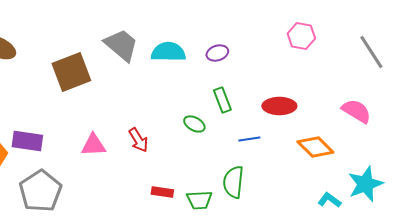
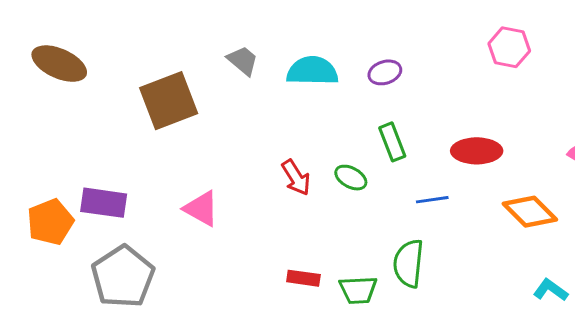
gray trapezoid: (121, 45) -> (243, 61), size x0.6
red arrow: (138, 140) -> (296, 178), moved
pink triangle: (93, 145) -> (201, 209), turned 32

